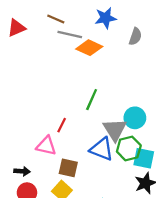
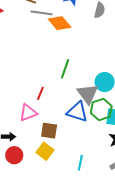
orange diamond: (89, 48) -> (60, 23), turned 30
pink triangle: (46, 146) -> (28, 113), turned -30

